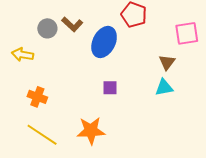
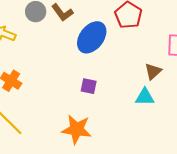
orange star: (91, 131) -> (77, 129), moved

